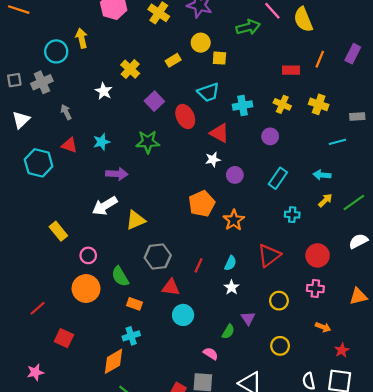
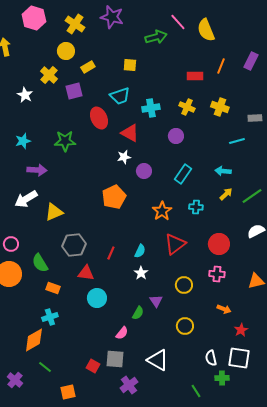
yellow circle: (201, 43) -> (66, 51), moved
purple square: (154, 101) -> (74, 91), moved, turned 30
orange star: (234, 220) -> (162, 211), moved
pink semicircle: (211, 354) -> (122, 333), turned 96

